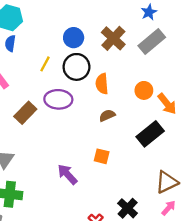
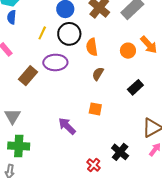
orange arrow: (167, 104) -> (149, 45), moved
brown semicircle: (107, 115) -> (98, 74), turned -32
black rectangle: (150, 134) -> (135, 87), size x0.7

